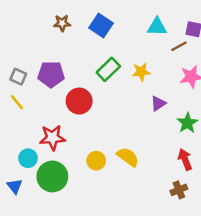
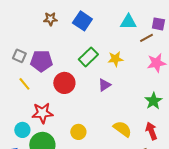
gray square: (18, 77) -> (19, 56), moved
yellow line: (17, 102) -> (24, 84), moved
purple triangle: (158, 103) -> (104, 85), moved
yellow semicircle: (128, 157) -> (122, 129), moved

